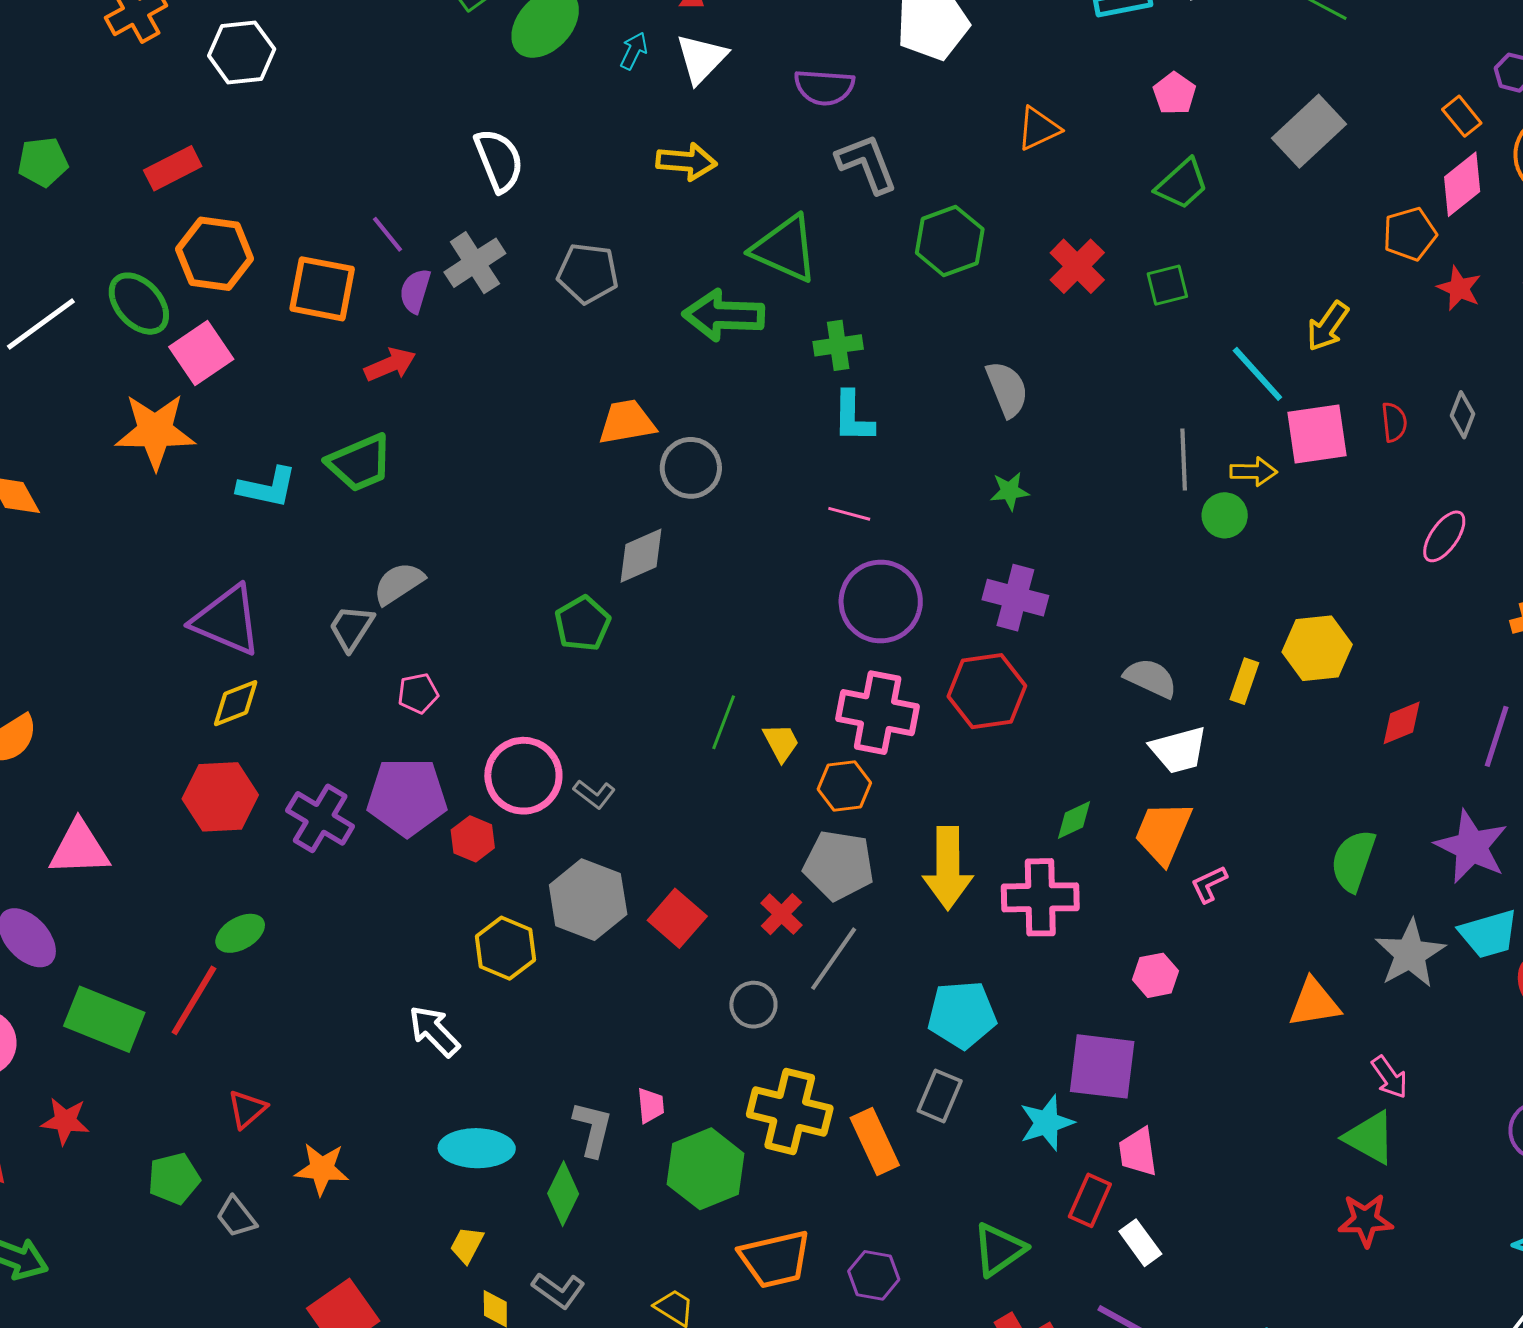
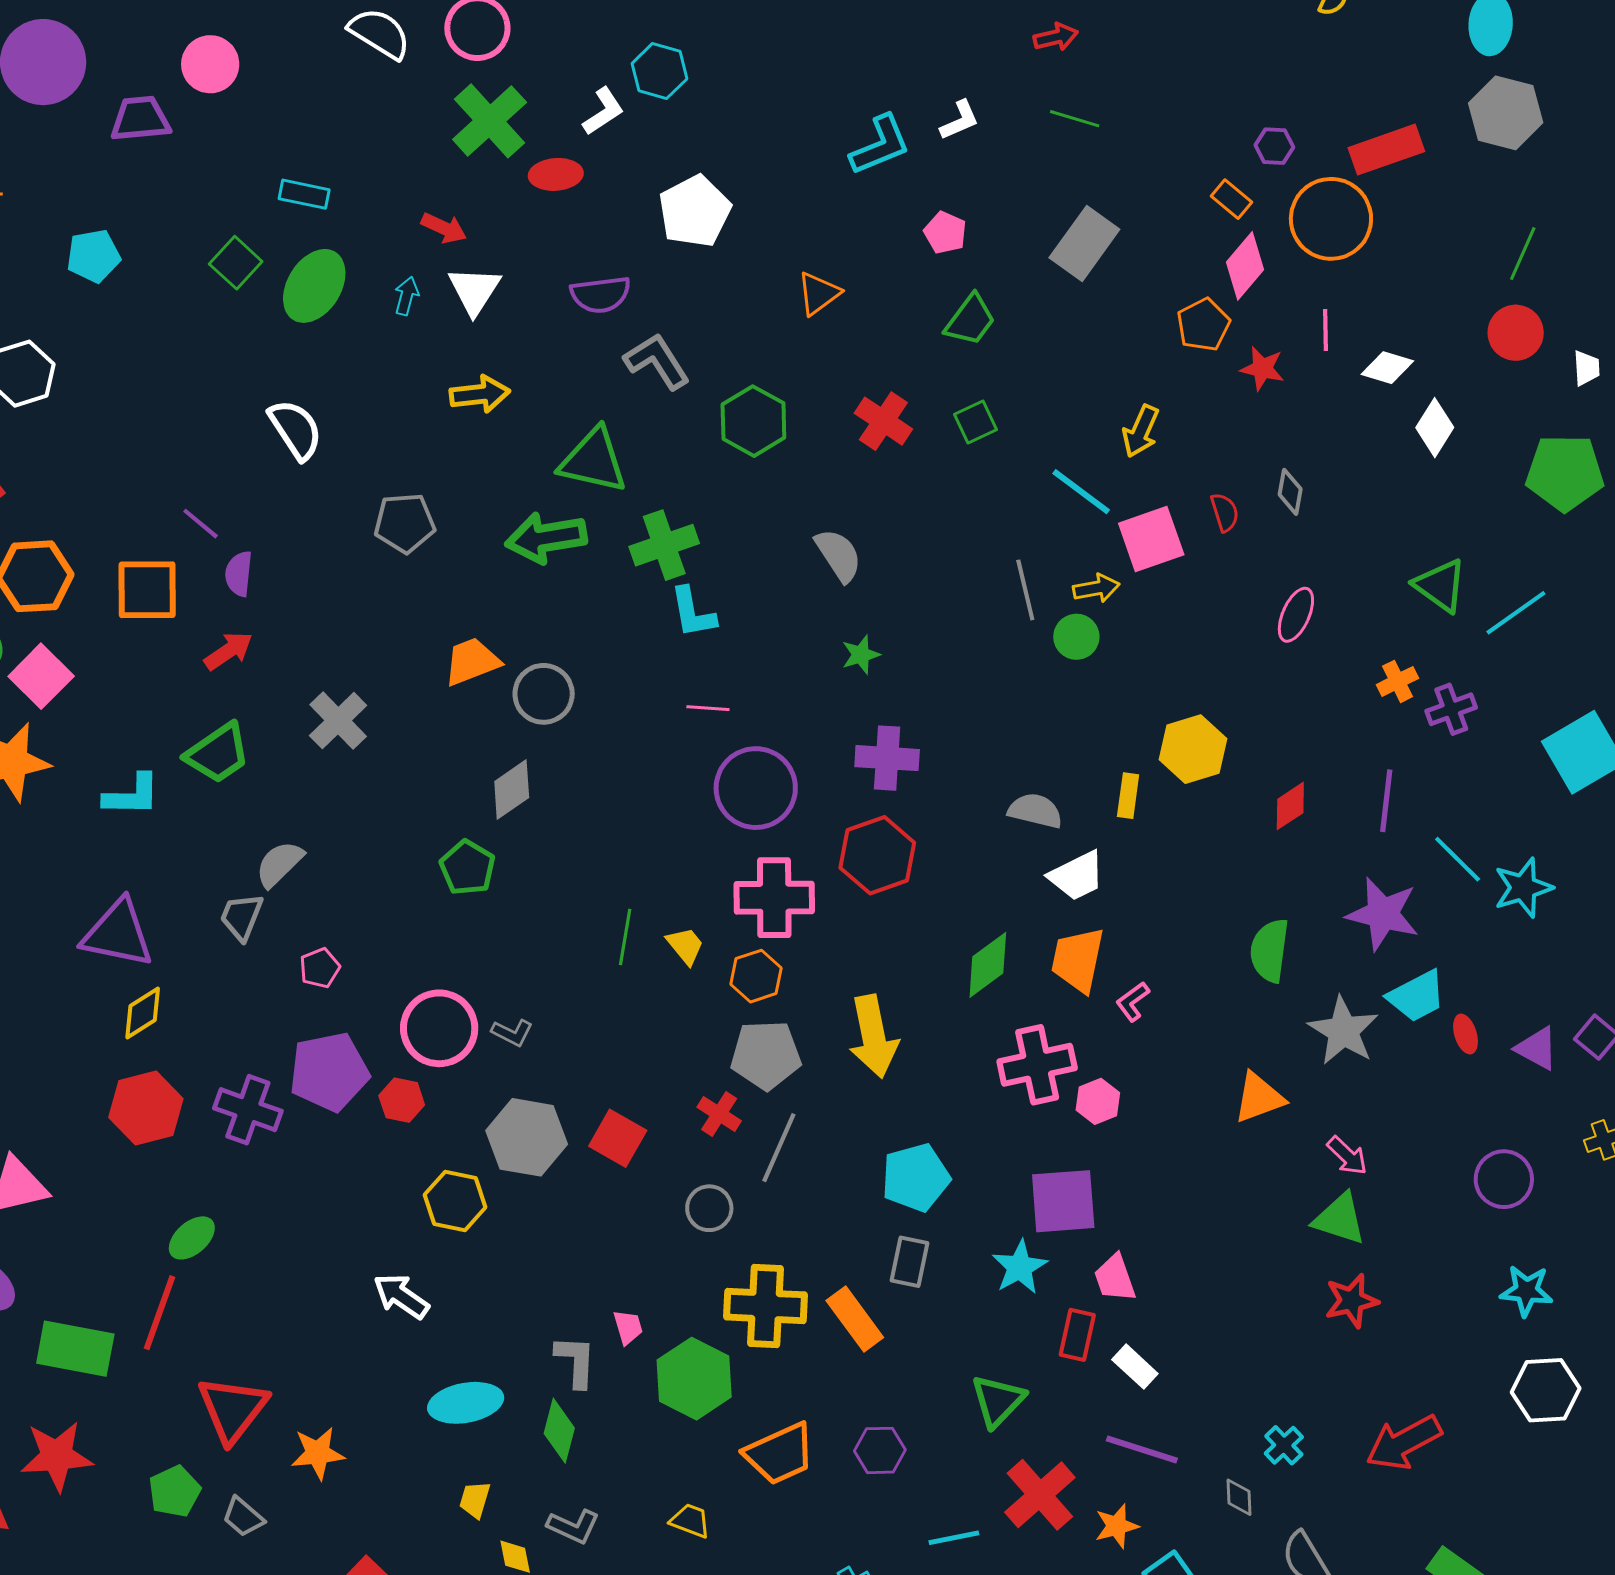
gray cross: (475, 263) -> (338, 721), moved
green cross: (838, 345) -> (664, 545), size x1.4
green diamond: (1074, 820) -> (988, 965), size x1.5
pink cross: (1040, 897) -> (1037, 1065), moved
red triangle: (247, 1109) -> (233, 1409), size x1.8
red star: (65, 1121) -> (57, 1456), size x1.5

